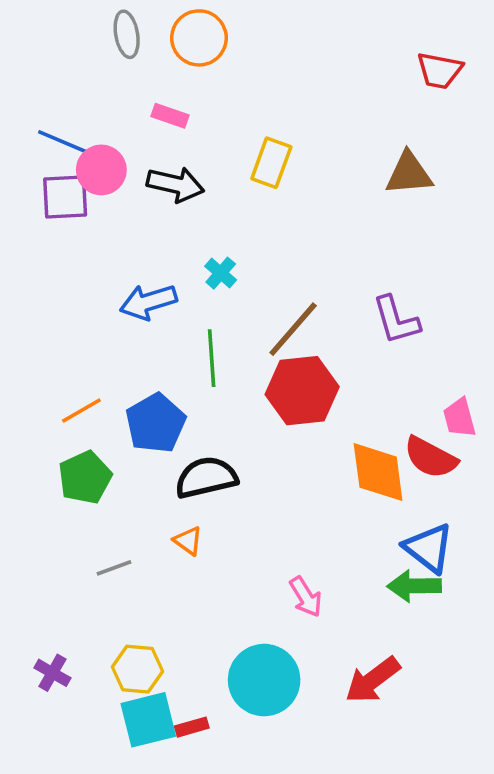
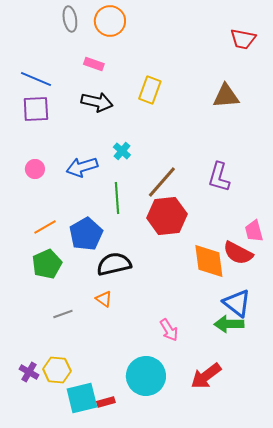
pink circle: (101, 170) -> (35, 169), moved, size x0.7
purple L-shape: (396, 320) -> (219, 177), turned 32
yellow hexagon: (137, 669) -> (57, 370), moved

